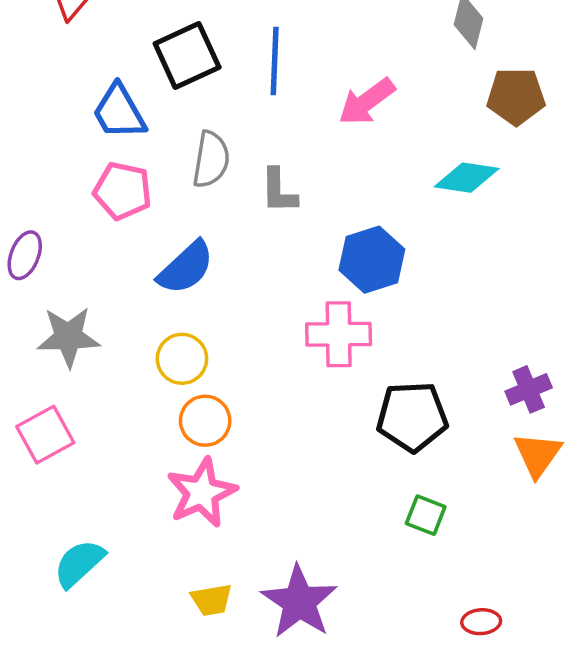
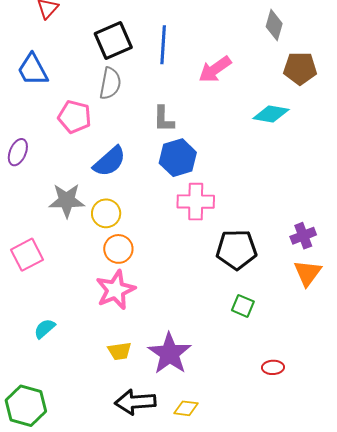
blue trapezoid: (119, 112) -> (33, 70), moved
gray semicircle: (211, 160) -> (110, 83), moved
blue hexagon: (372, 260) -> (178, 158), moved
gray star: (68, 337) -> (67, 200), moved
cyan semicircle: (79, 563) -> (45, 329), size x0.7

